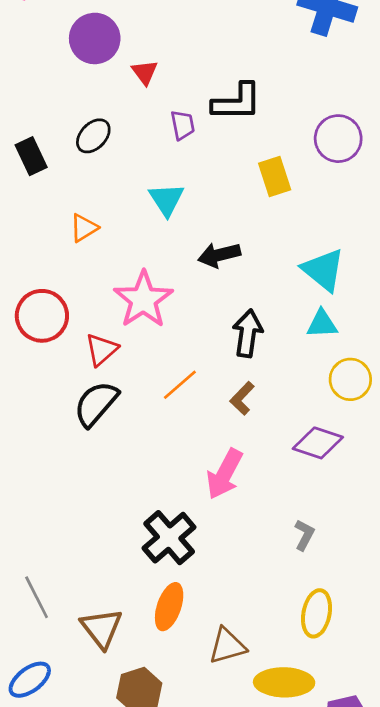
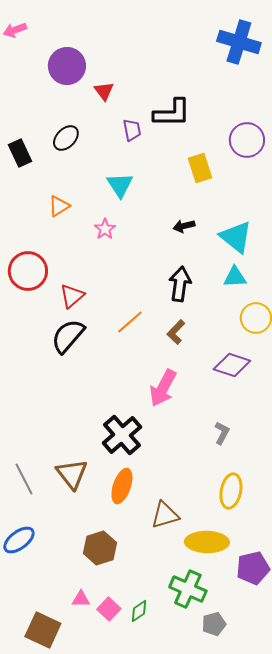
black arrow: (219, 255) -> (184, 226), moved, size x0.7
pink star: (143, 300) -> (105, 229), moved, size x0.5
brown triangle: (101, 628) -> (72, 474), moved

